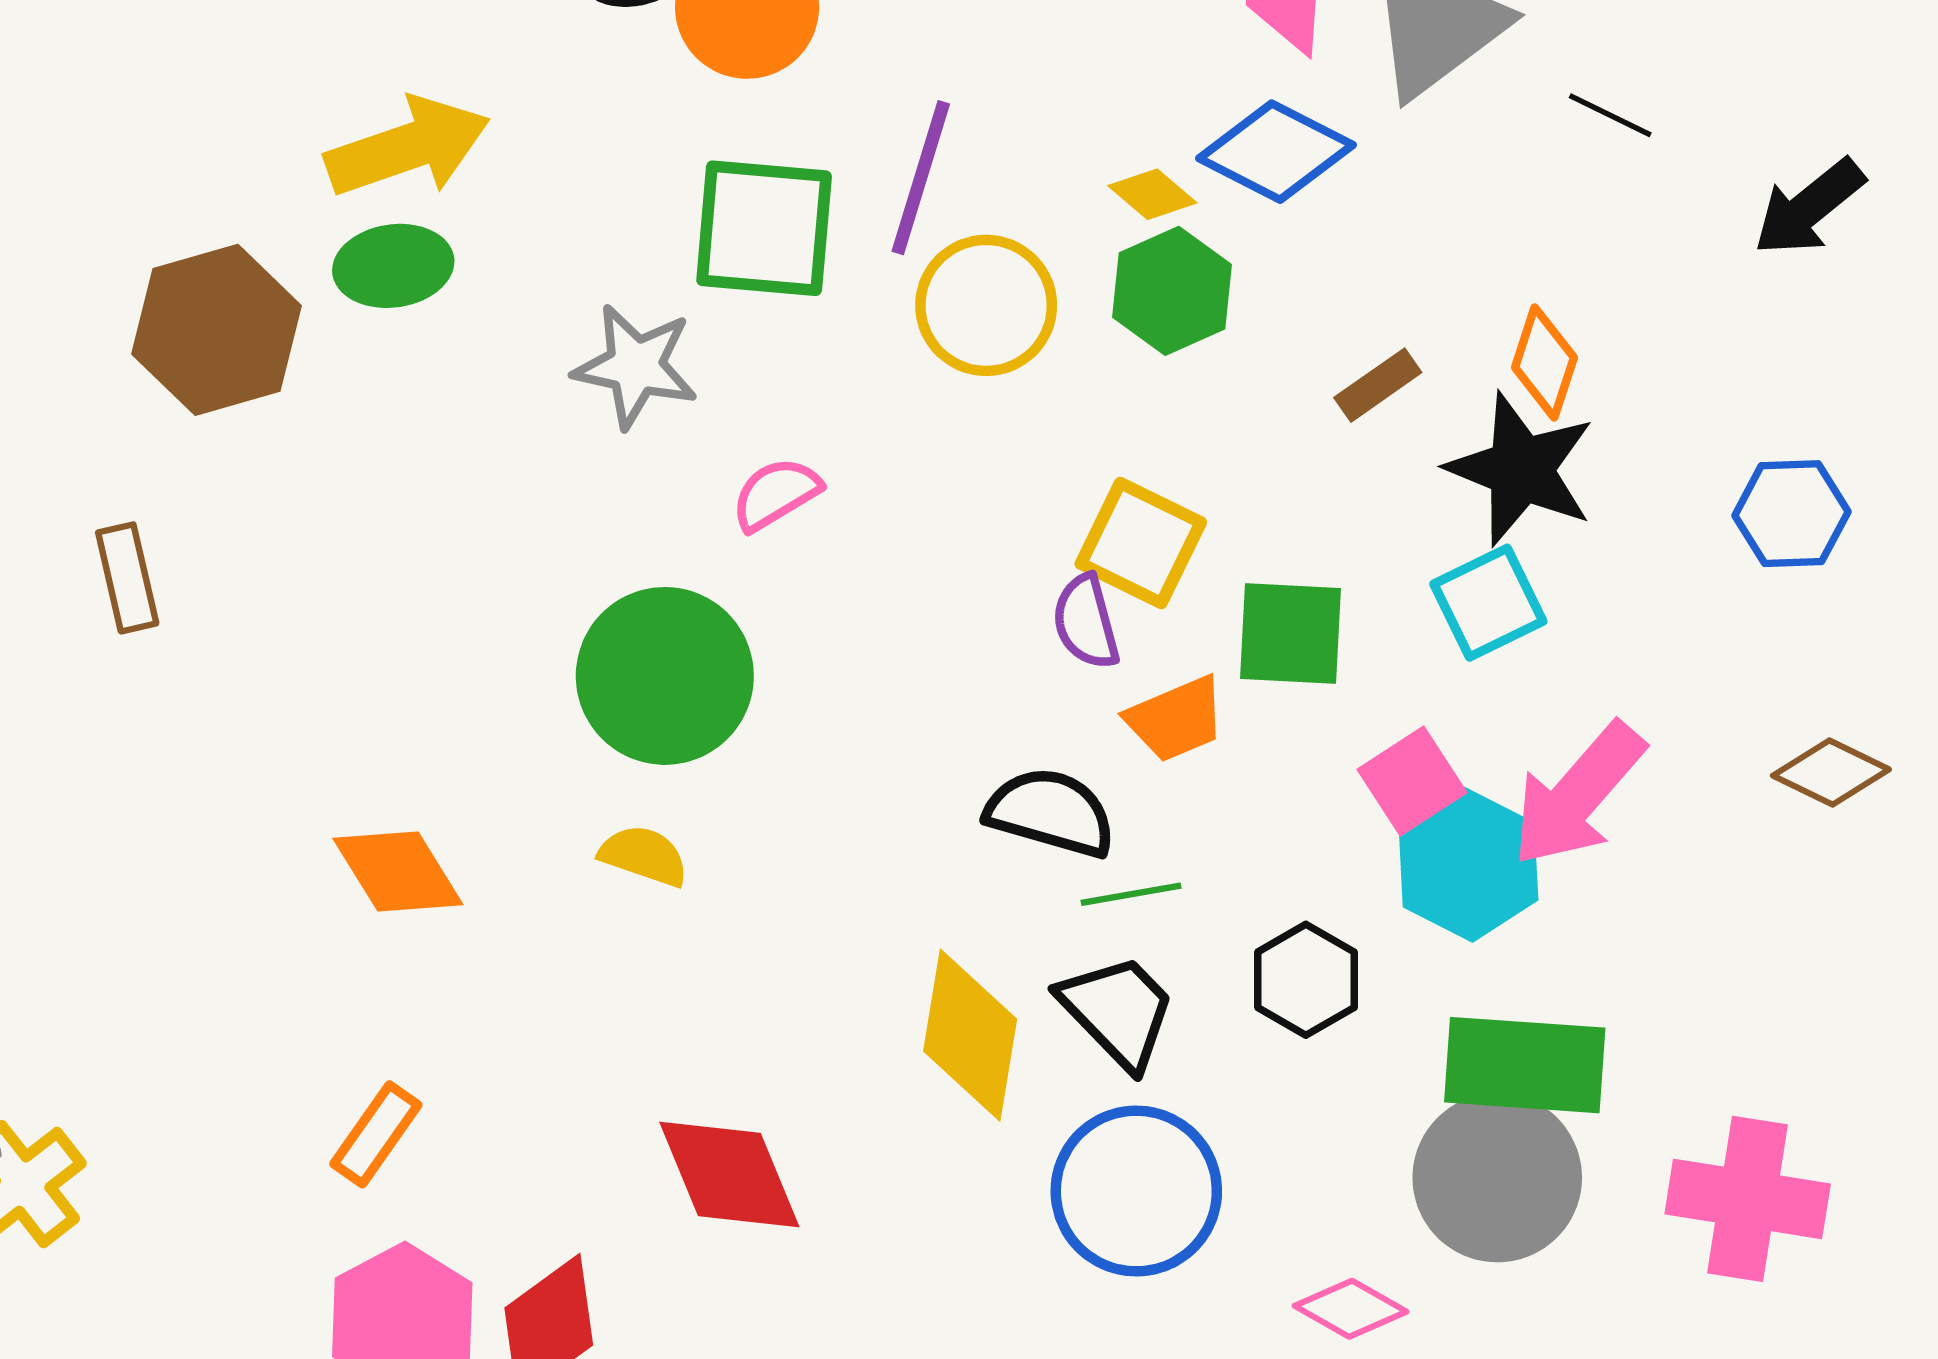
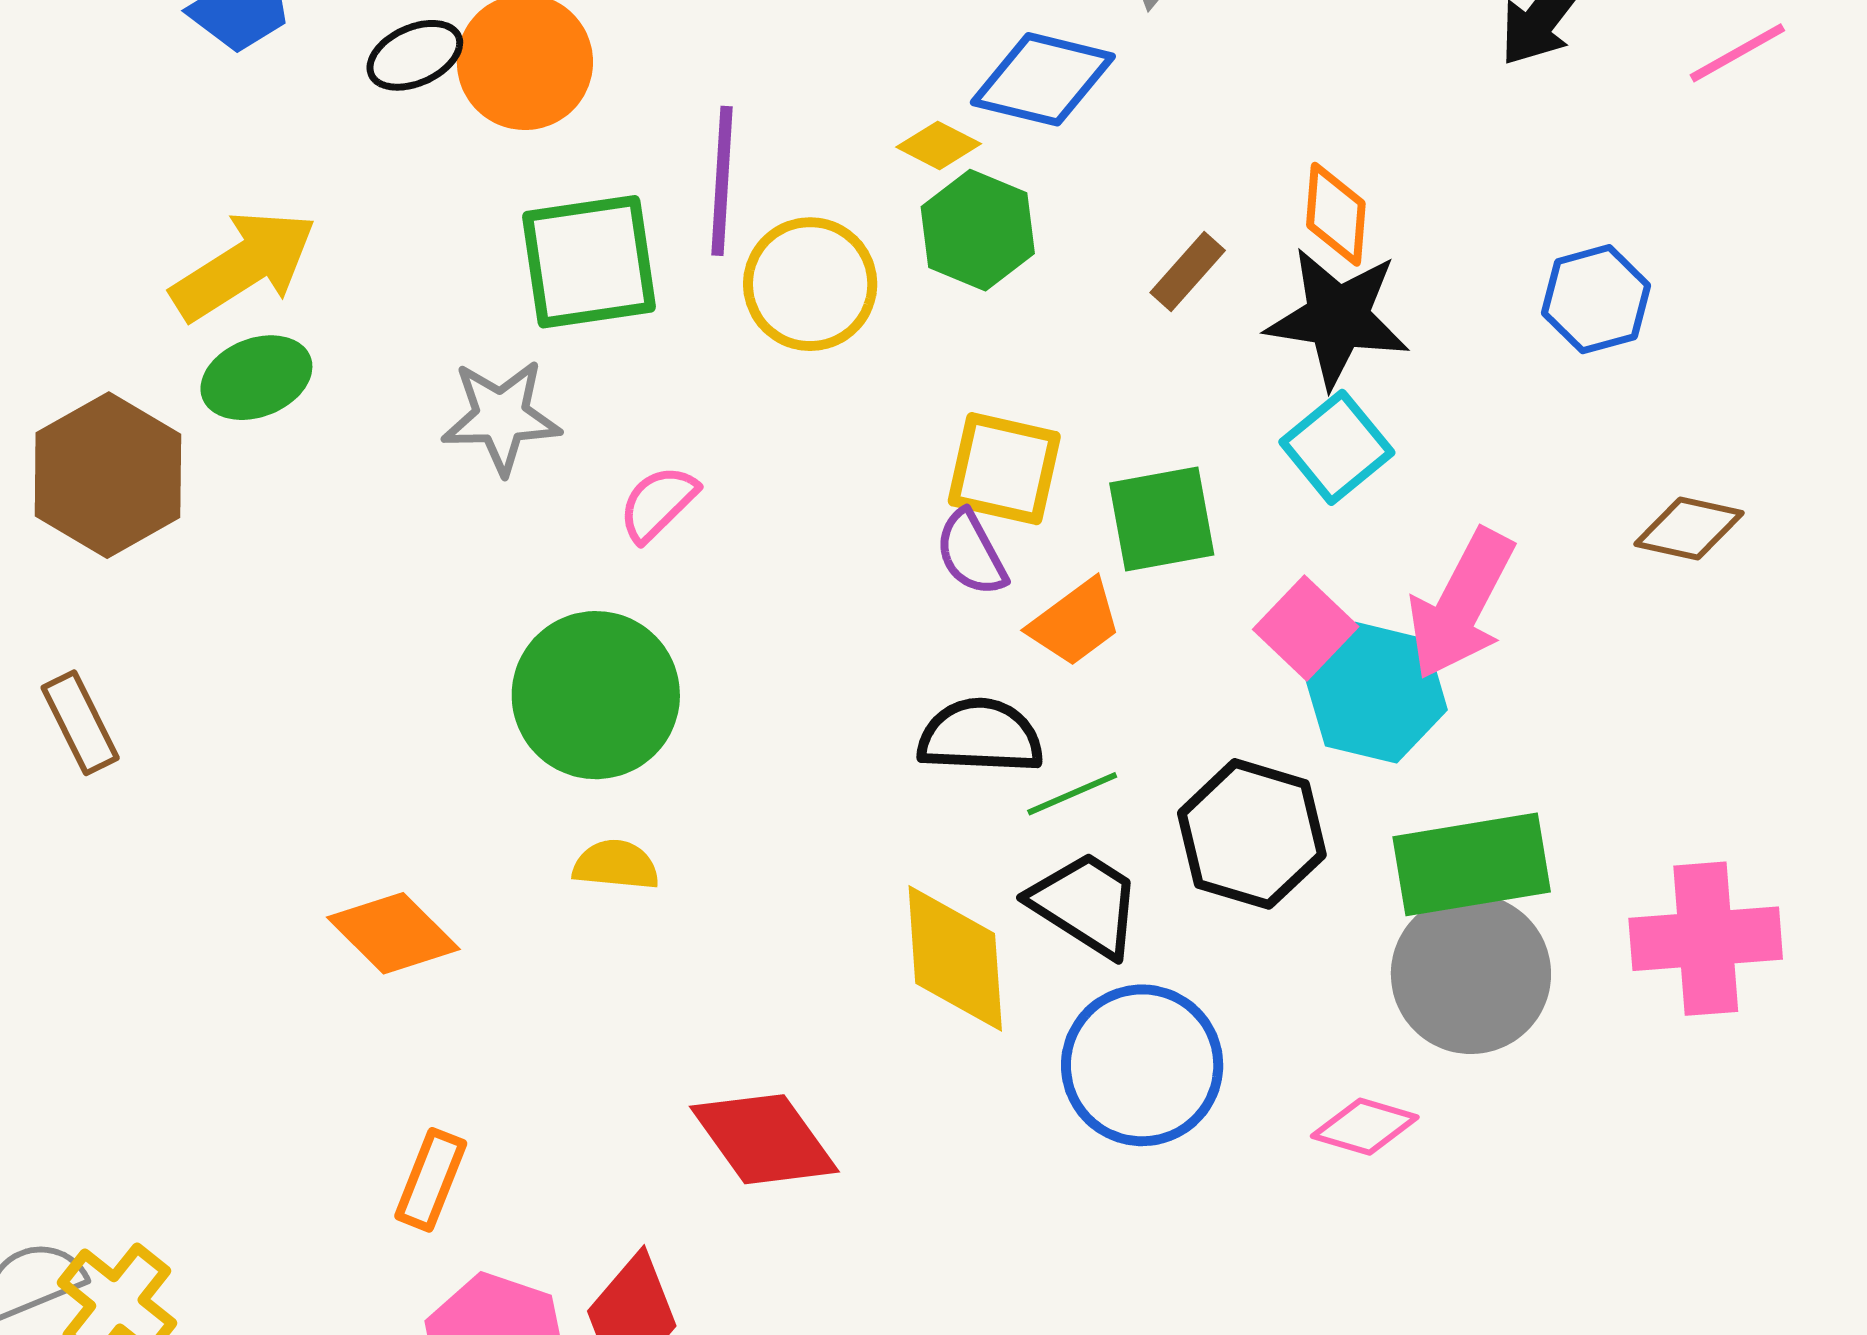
black hexagon: (1306, 980) -> (1252, 834), size x1.4

